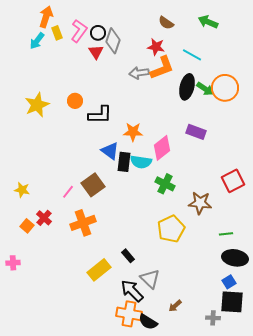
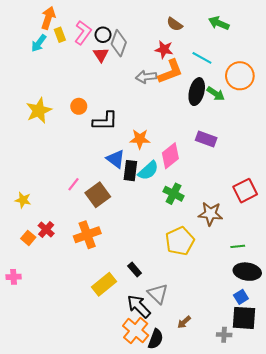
orange circle: (225, 88) -> (240, 76), moved
cyan semicircle: (141, 162) -> (148, 171), turned -50
pink line: (68, 192) -> (74, 184), moved
orange cross: (129, 314) -> (136, 331), turned 30
black semicircle: (148, 322) -> (156, 339), turned -102

